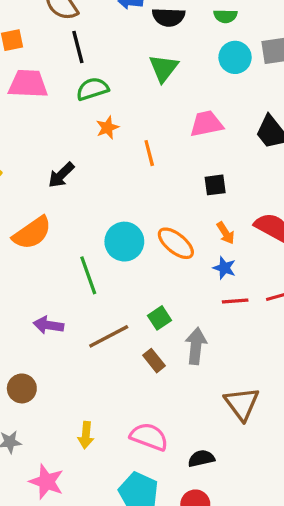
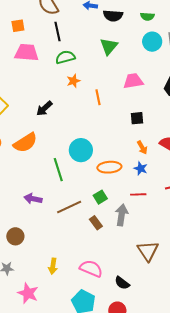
orange ellipse: (176, 243) -> (109, 167), moved, turned -45
red line: (235, 301) -> (138, 194), moved
black semicircle: (201, 458) -> (122, 283), turned -133

